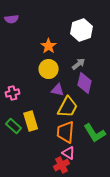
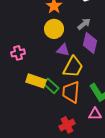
yellow rectangle: (31, 121) -> (36, 81), turned -54
green rectangle: (14, 126) -> (51, 86), moved
pink triangle: (69, 153) -> (95, 114), moved, turned -32

